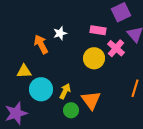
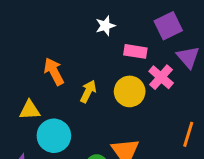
white star: (60, 33) -> (105, 26), moved
yellow arrow: (65, 91) -> (88, 91), moved

